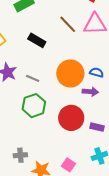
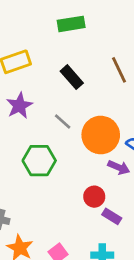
gray line: (33, 78) -> (63, 121), moved
red circle: (71, 118) -> (94, 197), moved, size x0.6

